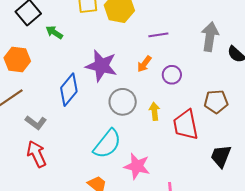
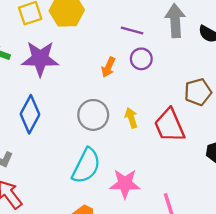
purple line: (158, 35) -> (132, 31), moved, turned 36
purple star: (101, 66) -> (40, 59), moved
purple circle: (172, 75) -> (141, 59), moved

